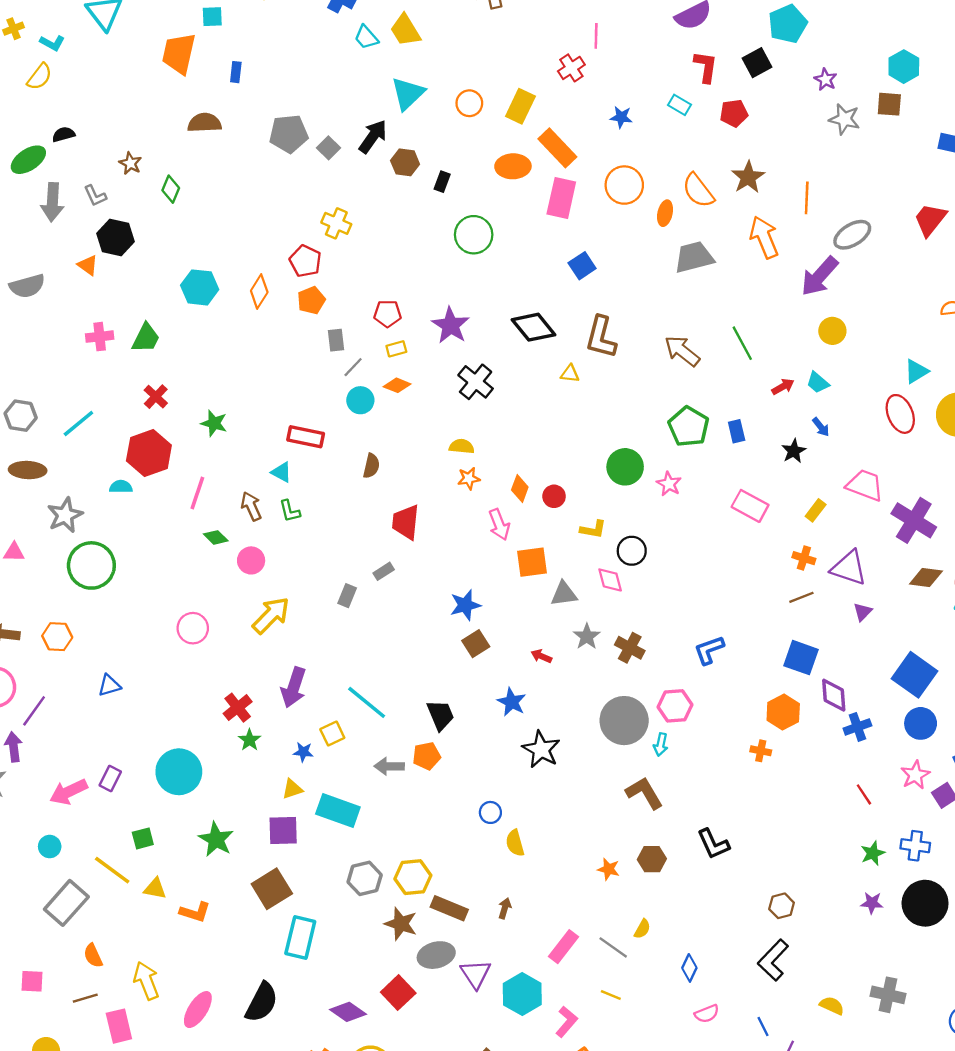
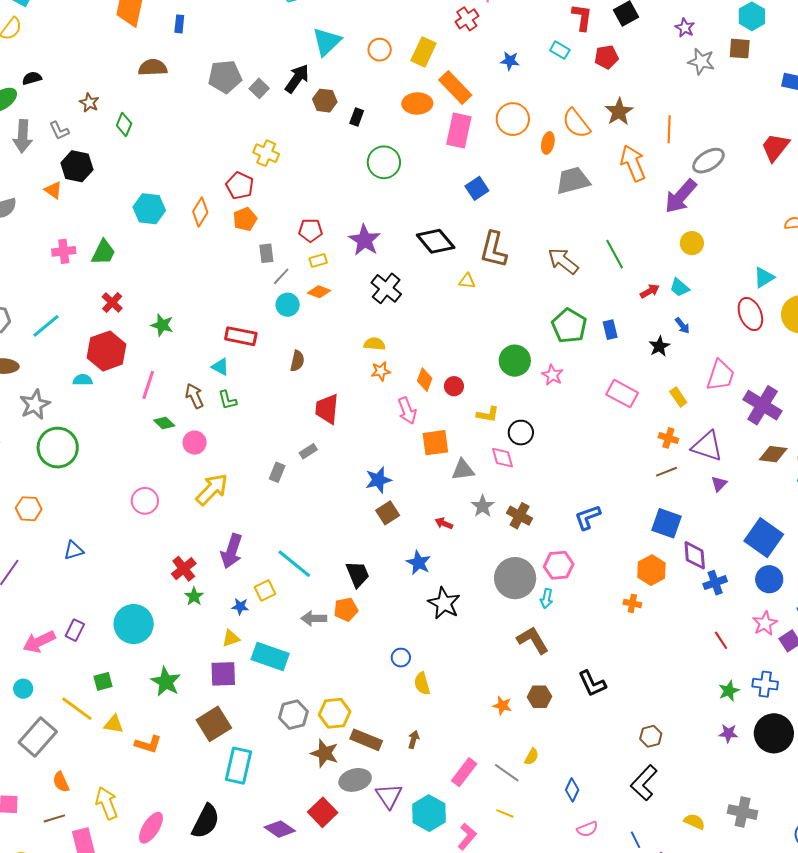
pink trapezoid: (865, 485) -> (720, 375), turned 88
yellow rectangle: (816, 510) -> (678, 397), turned -72

